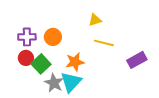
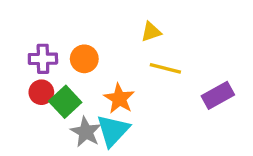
orange star: (75, 62) -> (119, 99), turned -30

